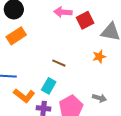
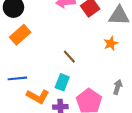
brown line: (59, 63) -> (69, 57), turned 32
gray arrow: (99, 98) -> (118, 87), turned -80

